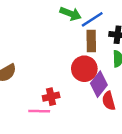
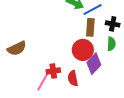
red semicircle: (109, 101) -> (73, 78), moved
pink line: (39, 111) -> (43, 82), turned -66

